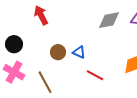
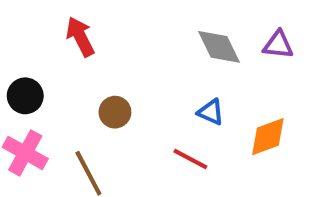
gray diamond: (109, 20) -> (219, 47), turned 75
blue triangle: (79, 52) -> (211, 112), moved

